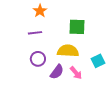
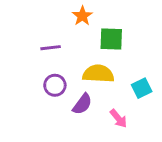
orange star: (40, 11) -> (82, 16), moved
pink arrow: (76, 73) -> (118, 118), moved

